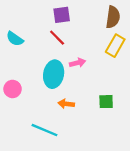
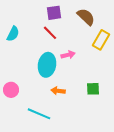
brown semicircle: (113, 17) -> (86, 17), moved, turned -54
cyan semicircle: (15, 39) -> (13, 34), turned -98
pink circle: (13, 89) -> (11, 90), moved

